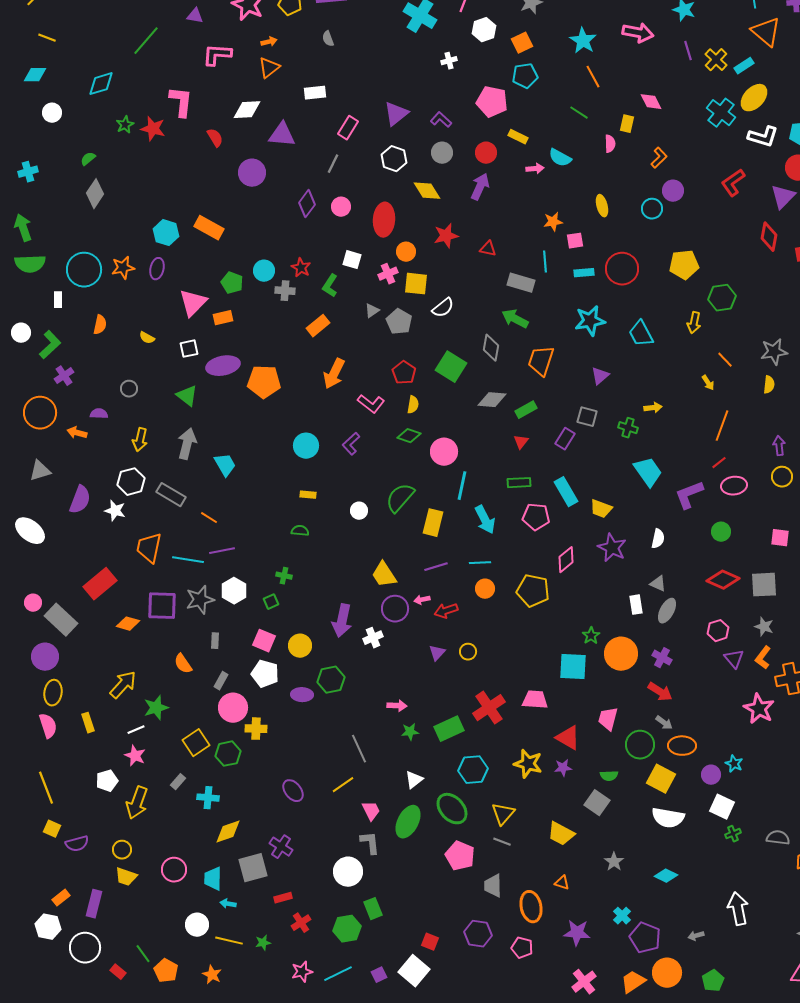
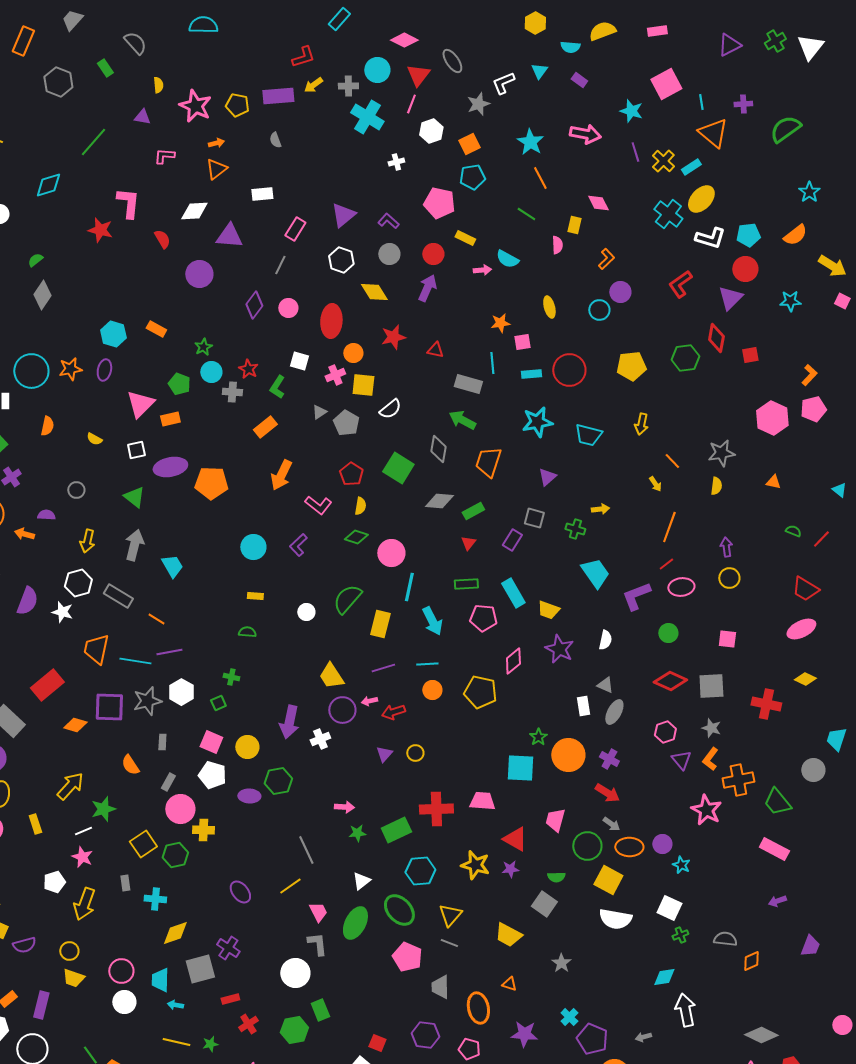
pink L-shape: (217, 55) -> (164, 156), size x0.7
green star: (125, 125) -> (203, 347), moved
orange rectangle: (209, 228) -> (156, 329), size x0.7
green hexagon: (722, 298) -> (685, 358), moved
cyan trapezoid: (641, 334) -> (588, 435), turned -48
red cross: (489, 708) -> (436, 809), turned 32
purple circle: (711, 775) -> (662, 844), moved
gray rectangle: (178, 782) -> (125, 883), turned -49
cyan diamond: (666, 876) -> (664, 977), moved, turned -35
white circle: (197, 925) -> (124, 1002), moved

